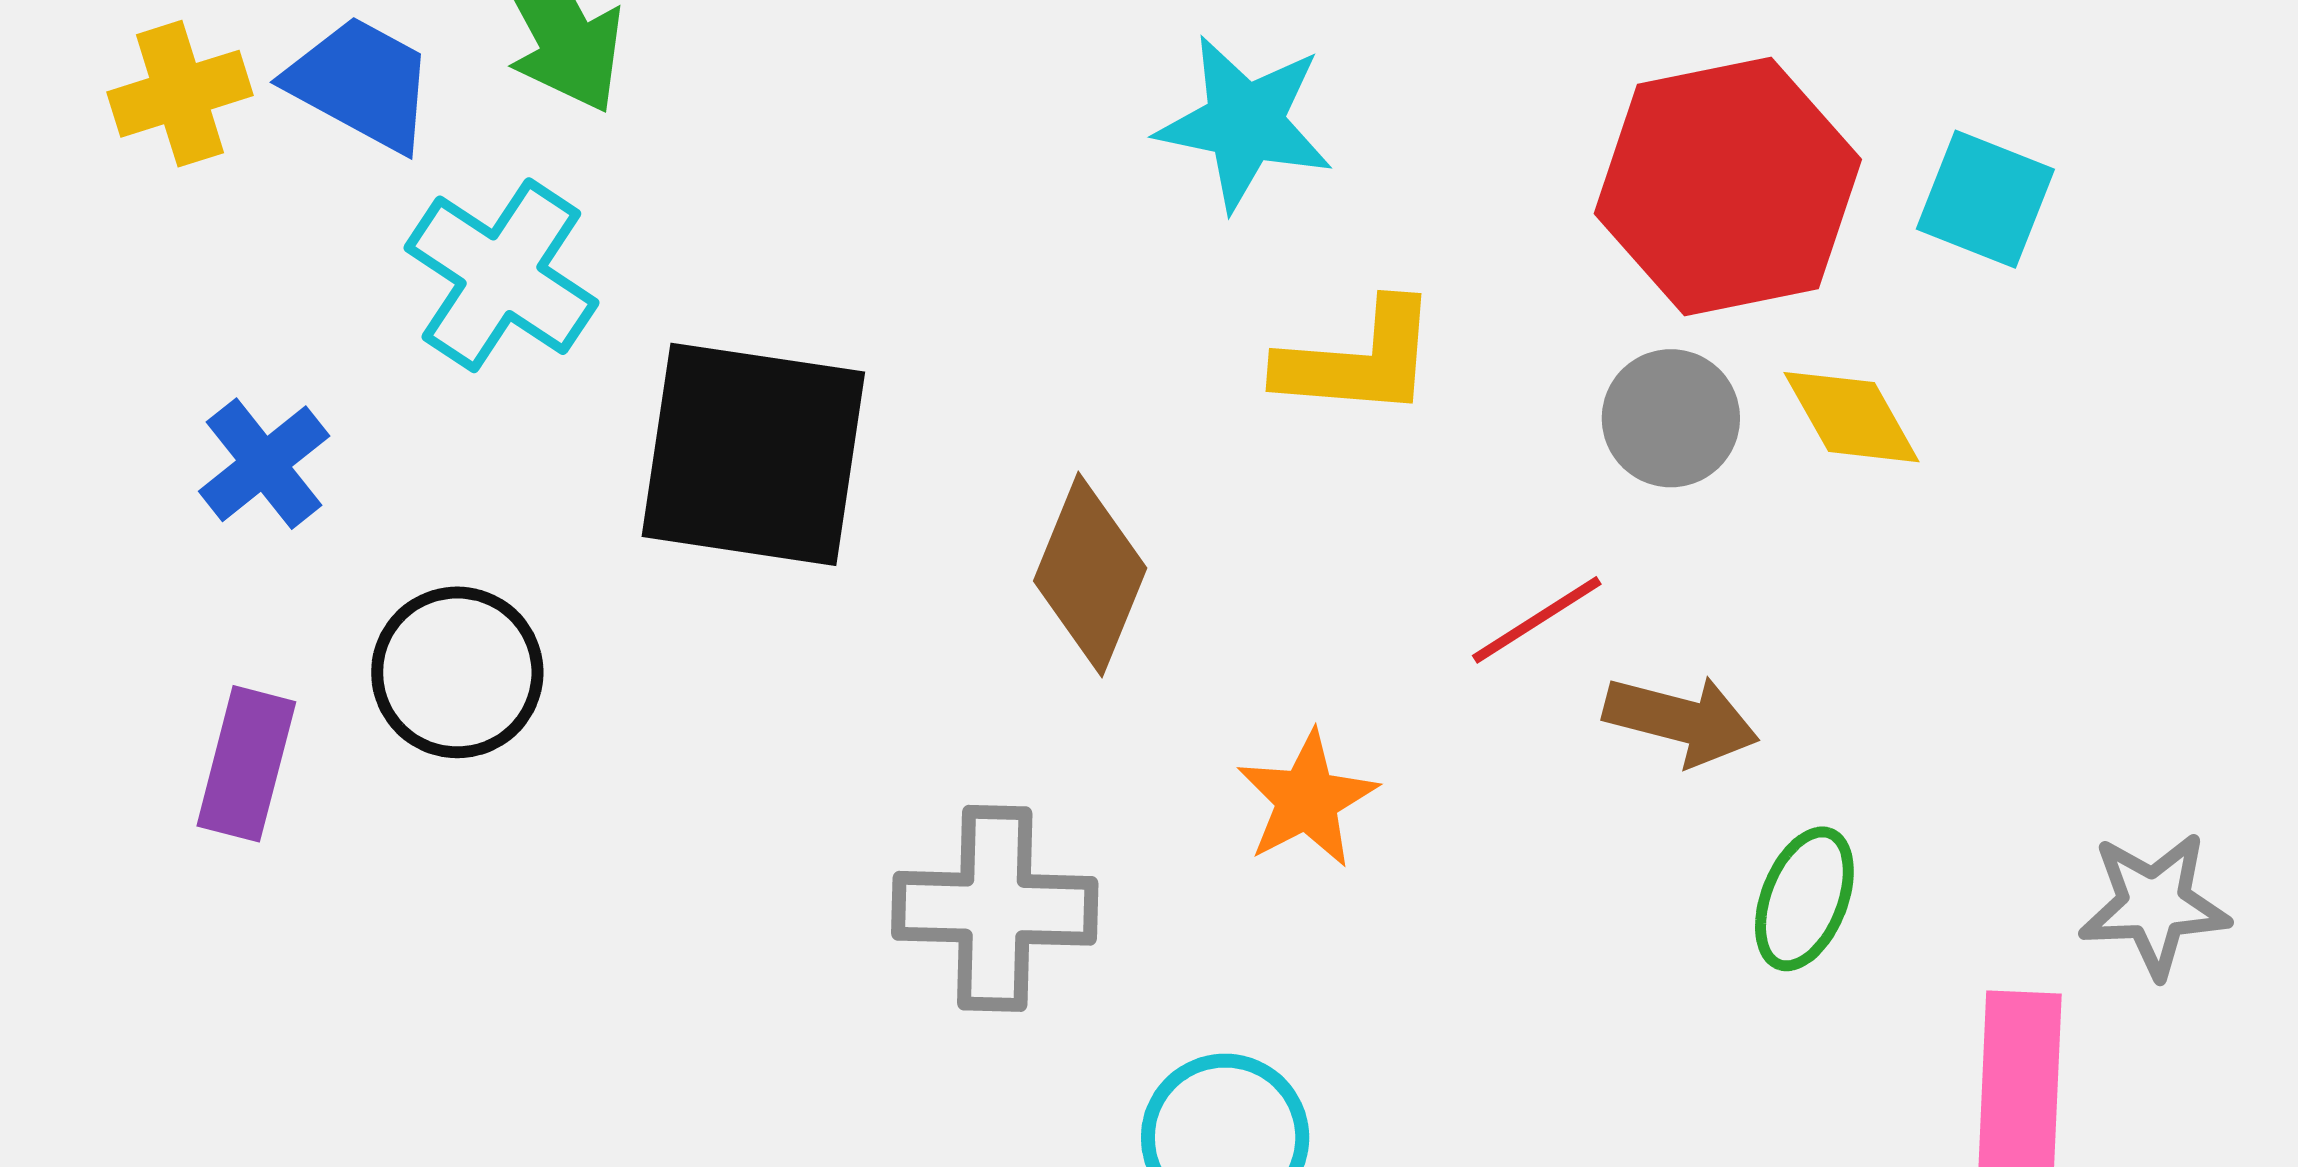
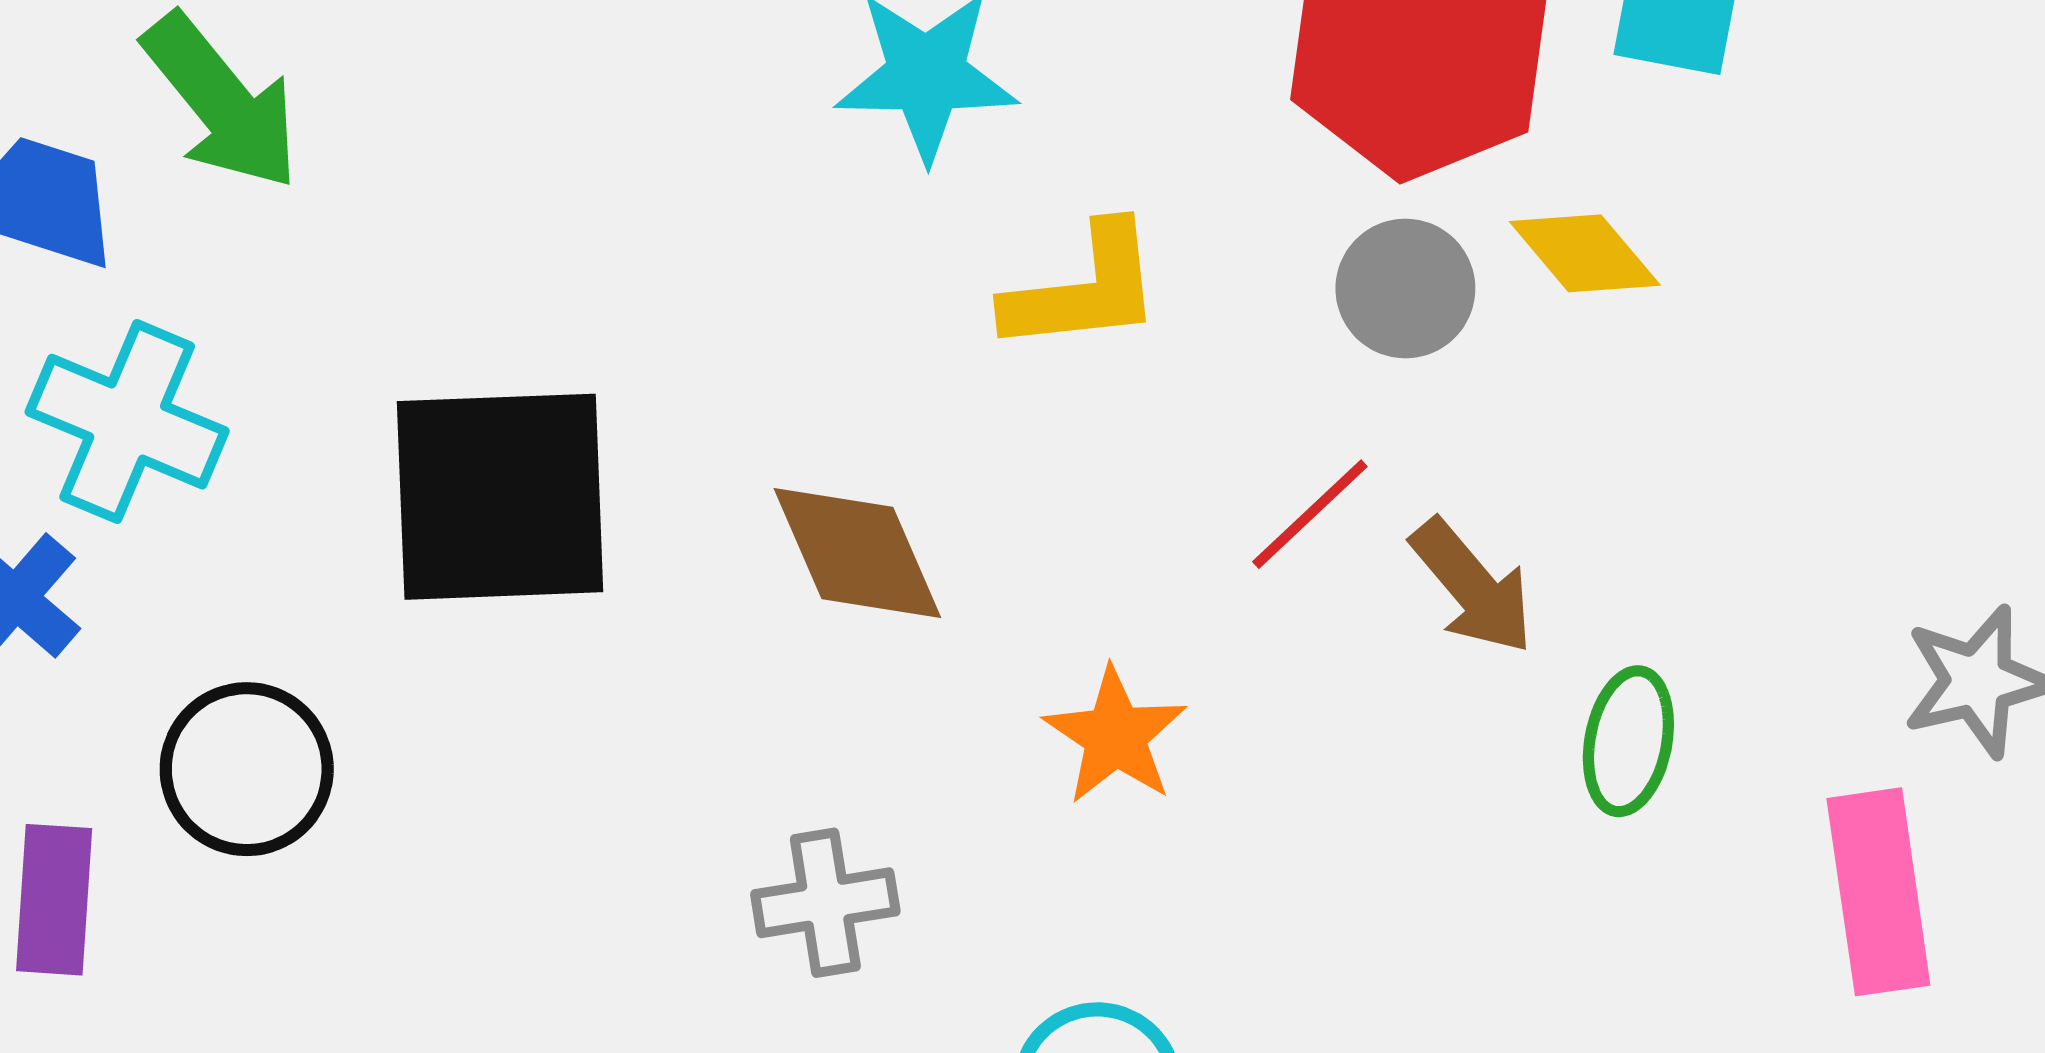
cyan cross: (501, 275) -> (127, 422), moved
brown diamond: (1090, 575) -> (857, 553), turned -35
brown arrow: (1681, 720) -> (1472, 587), turned 46
gray cross: (995, 908) -> (825, 903), size x0.7

